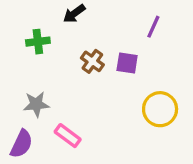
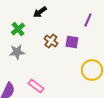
green cross: (38, 42) -> (18, 29), turned -32
gray star: (36, 104) -> (17, 52), moved

